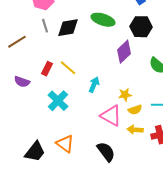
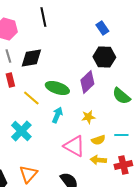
green ellipse: (103, 20) -> (57, 88), moved
red rectangle: (47, 69) -> (10, 80), moved, turned -40
yellow star: (125, 95) -> (88, 117), moved
orange triangle: (65, 144) -> (28, 174), turned 36

